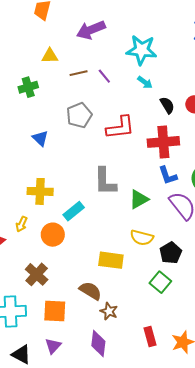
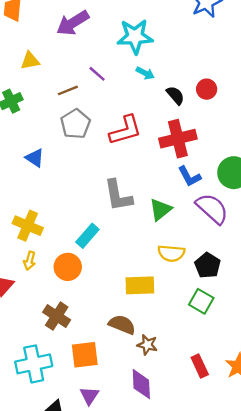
brown line: (79, 73) -> (68, 90), moved
yellow cross: (40, 191) -> (28, 226), moved, turned 30

